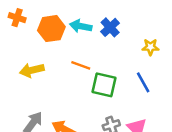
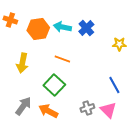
yellow arrow: (32, 70) -> (22, 63), turned -66
blue line: (143, 82) -> (114, 85), moved
green square: (104, 85) -> (54, 85), moved, turned 30

